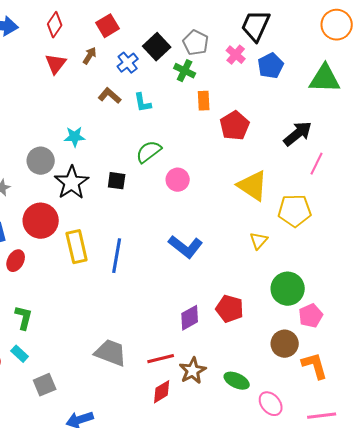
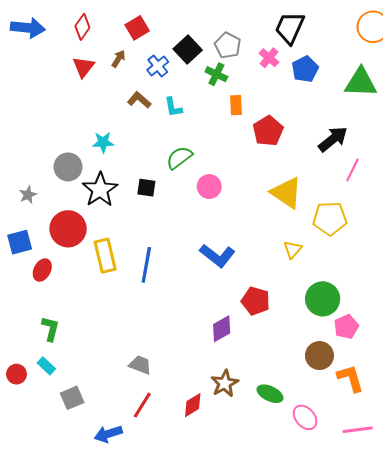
red pentagon: (230, 309) -> (256, 301), moved
gray trapezoid: (111, 353) -> (140, 365), size x0.7
red line: (161, 359) -> (142, 405), moved, turned -44

